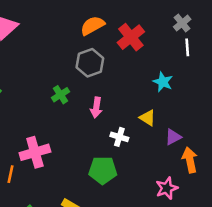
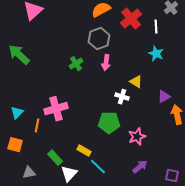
white line: (187, 47) -> (156, 27), moved
pink arrow: (96, 108) -> (106, 63), moved
yellow triangle: (148, 118) -> (136, 82), moved
pink star: (167, 188) -> (137, 137), moved

